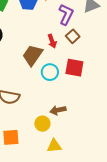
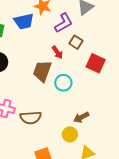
purple L-shape: (66, 14) -> (64, 23), turned 50
red square: (74, 68) -> (96, 63), moved, turned 30

